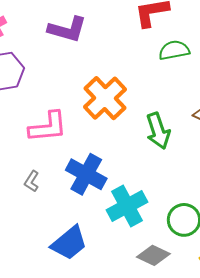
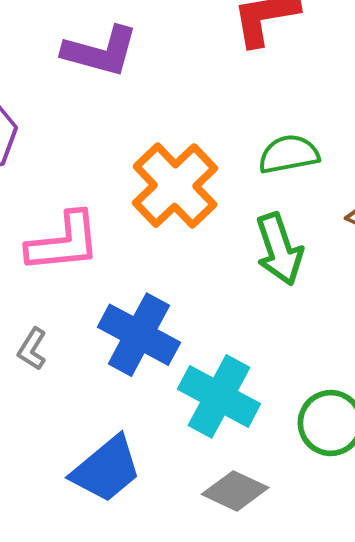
green semicircle: (174, 50) -> (289, 154), moved
cyan cross: (127, 206) -> (219, 396), turned -33
gray diamond: (153, 255) -> (235, 491), moved

